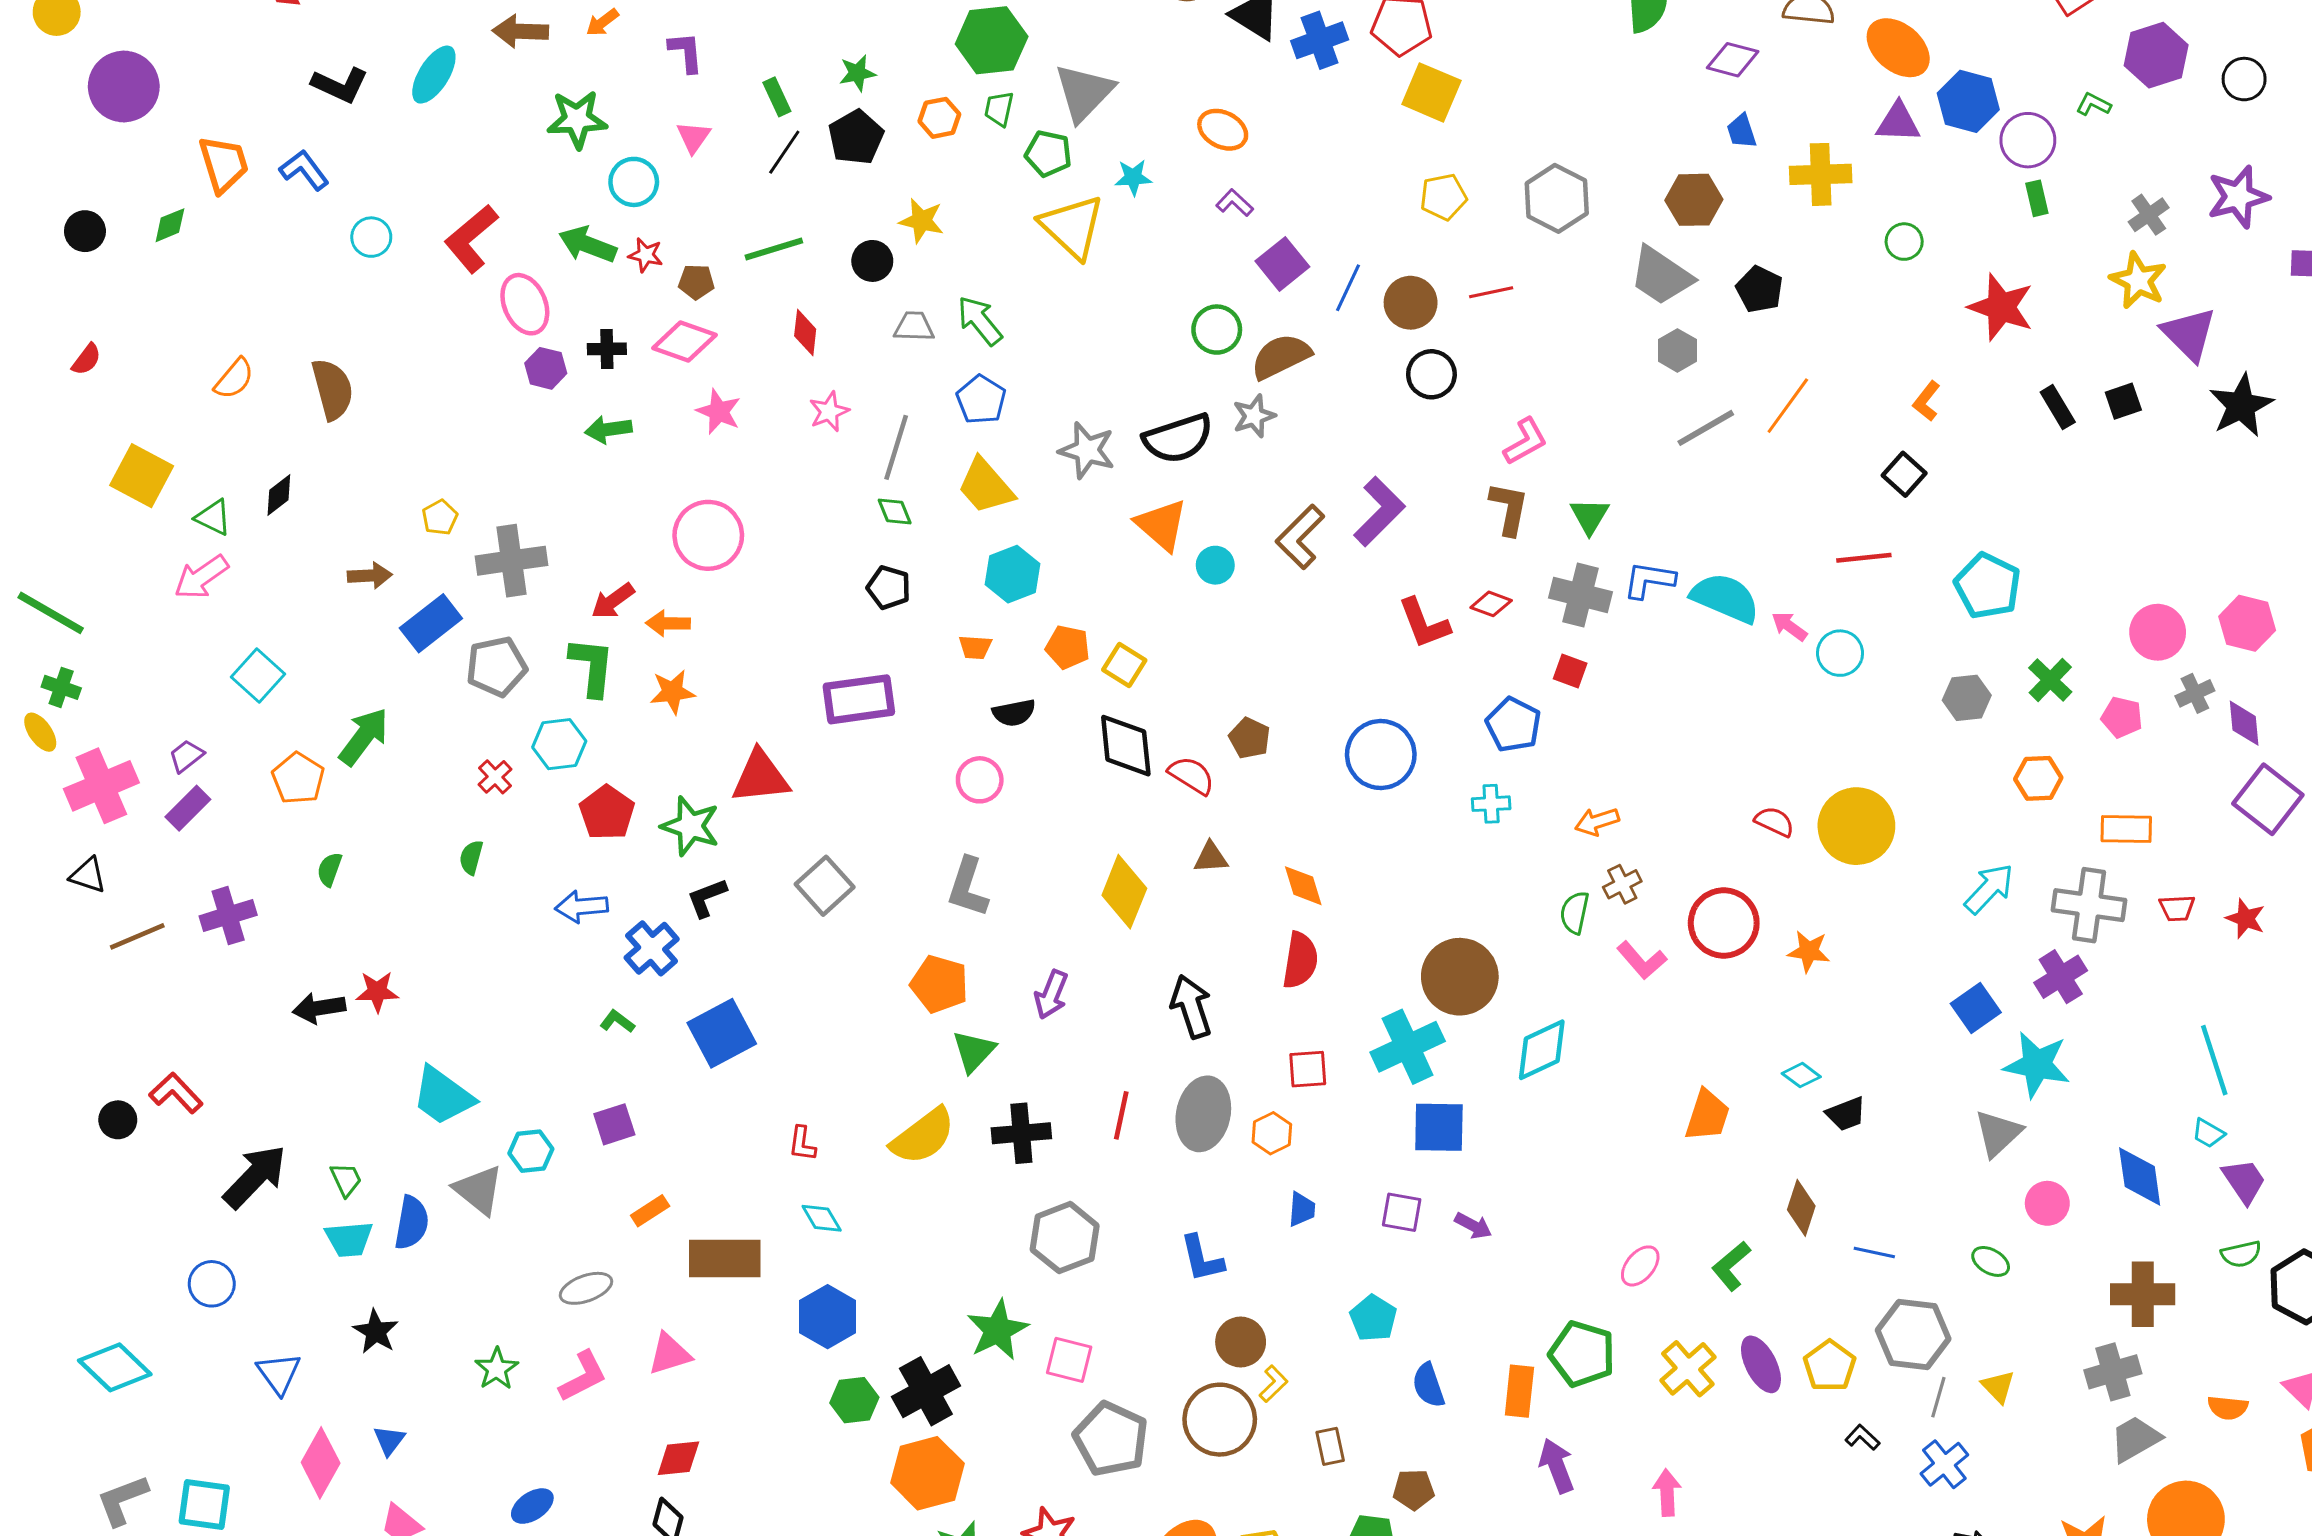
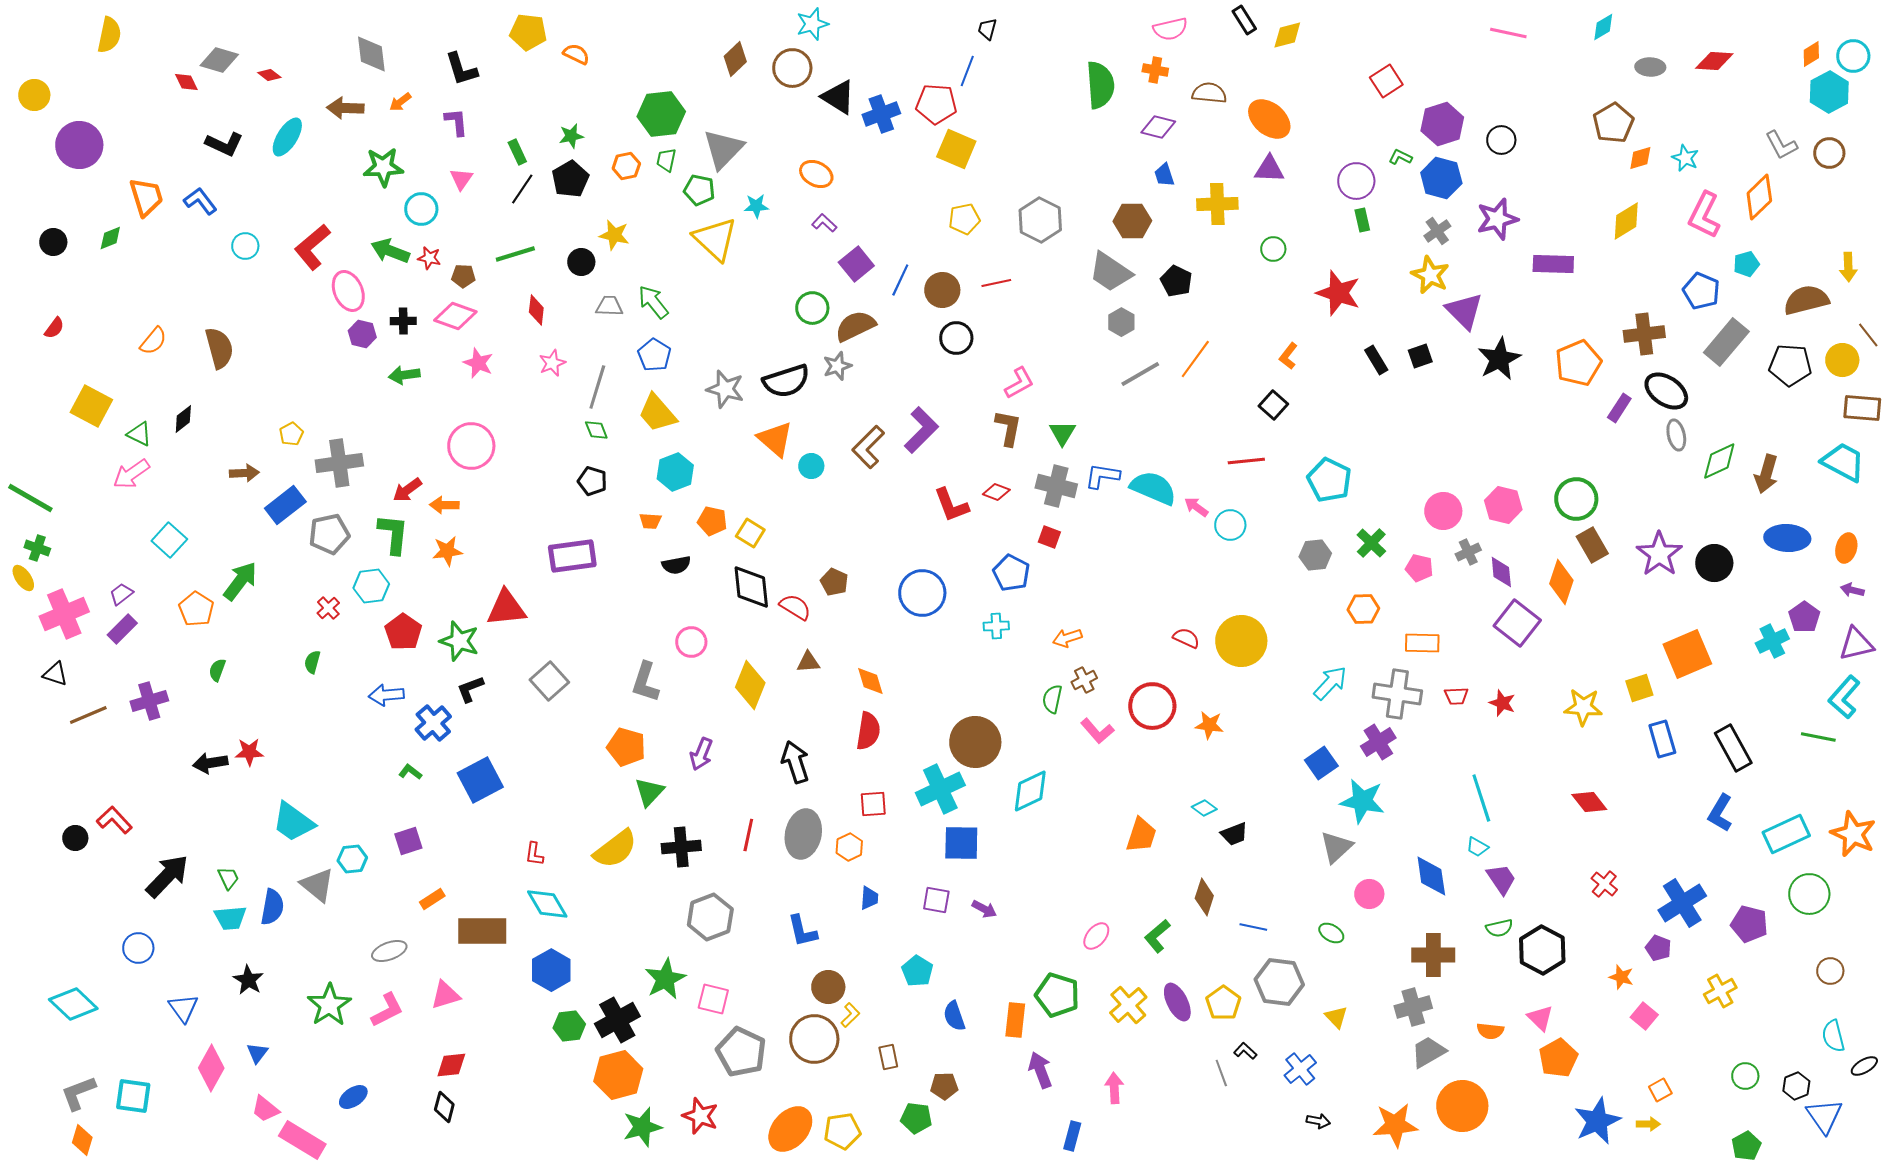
blue hexagon: (1968, 101) -> (1441, 178), moved
pink circle: (980, 780) -> (691, 642), moved
cyan diamond: (822, 1218) -> (547, 904), size x1.5
green star: (497, 1369) -> (329, 1005), size x1.5
gray line: (1938, 1397) -> (1221, 1073), moved, turned -36

